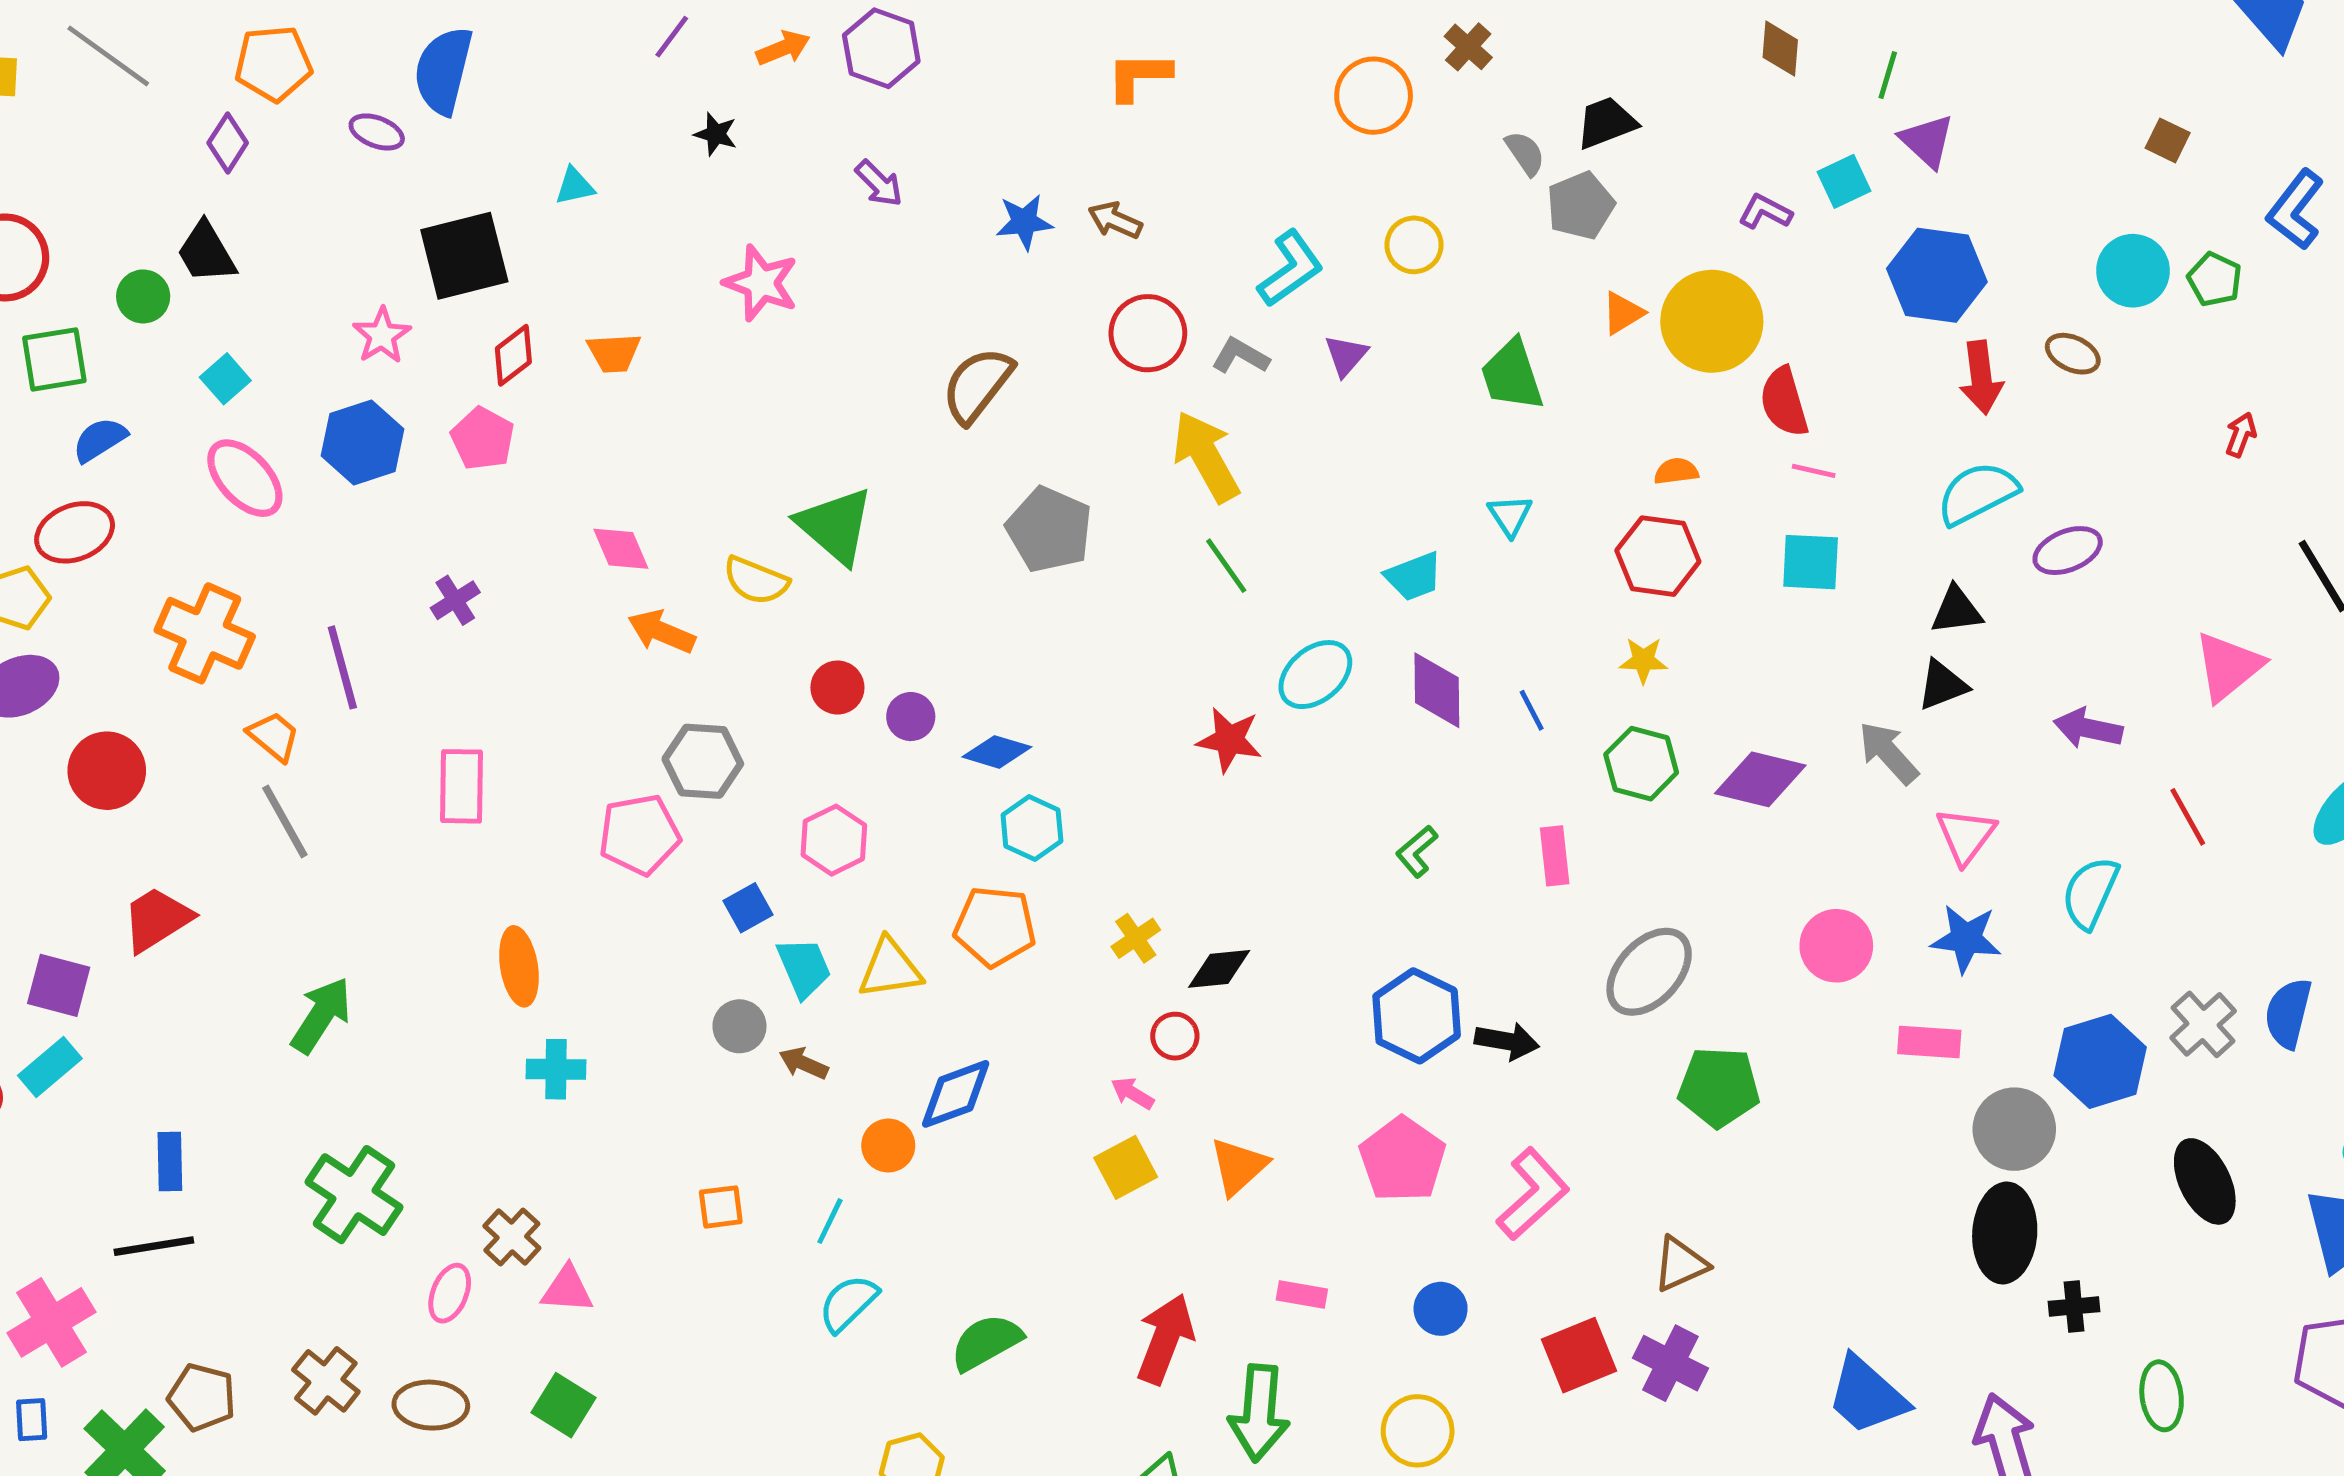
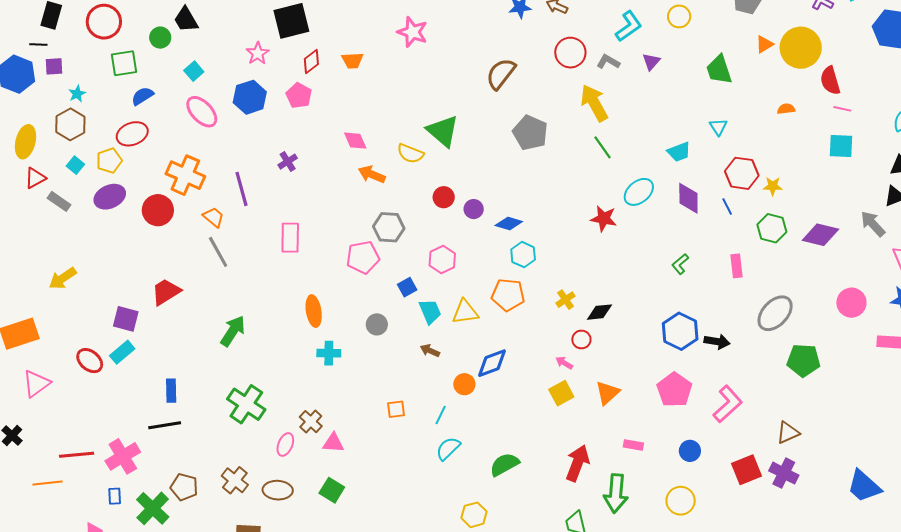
red hexagon: (1658, 556) -> (742, 173), moved
red circle: (107, 771) -> (158, 210), moved
gray circle: (739, 1026) -> (377, 324), moved

